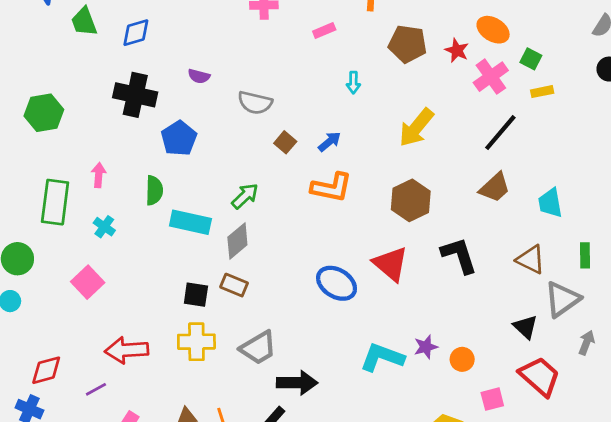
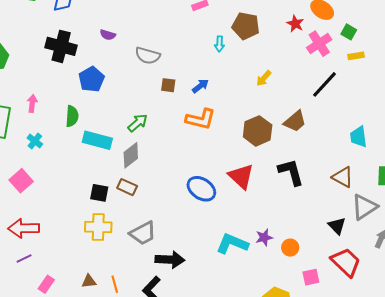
brown pentagon: (408, 44) -> (246, 26), moved
yellow arrow: (416, 128) -> (264, 78), size x0.6
brown square: (285, 142) -> (168, 85), turned -35
brown trapezoid: (495, 188) -> (295, 121), moved
red arrow: (127, 350) -> (24, 228), moved

